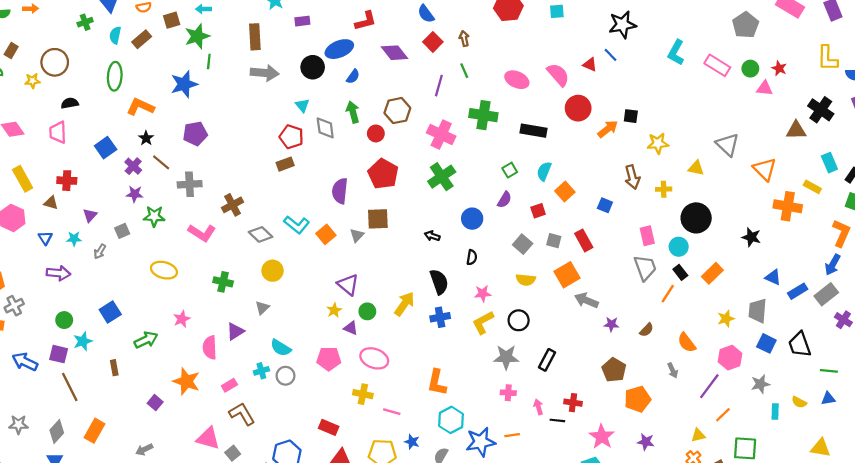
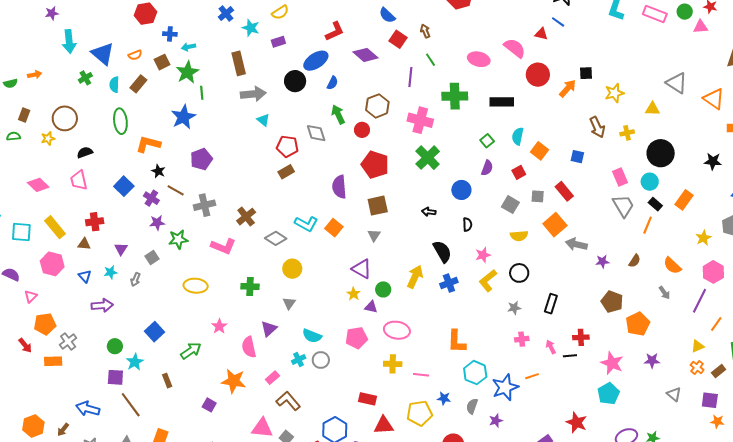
cyan triangle: (302, 105) -> (263, 120), moved
gray triangle: (357, 235) -> (374, 235), moved
gray star: (506, 357) -> (514, 308), size x0.6
blue arrow: (25, 362) -> (88, 409), moved

